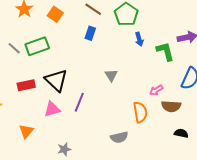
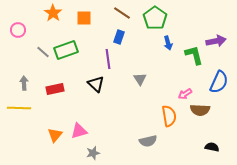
orange square: (55, 14) -> (84, 18), turned -35
black triangle: (56, 80) -> (96, 84), moved, size x0.7
purple line: (79, 102) -> (108, 59), moved, turned -30
pink triangle: (52, 109) -> (79, 131), moved
black semicircle: (181, 133) -> (212, 147), moved

